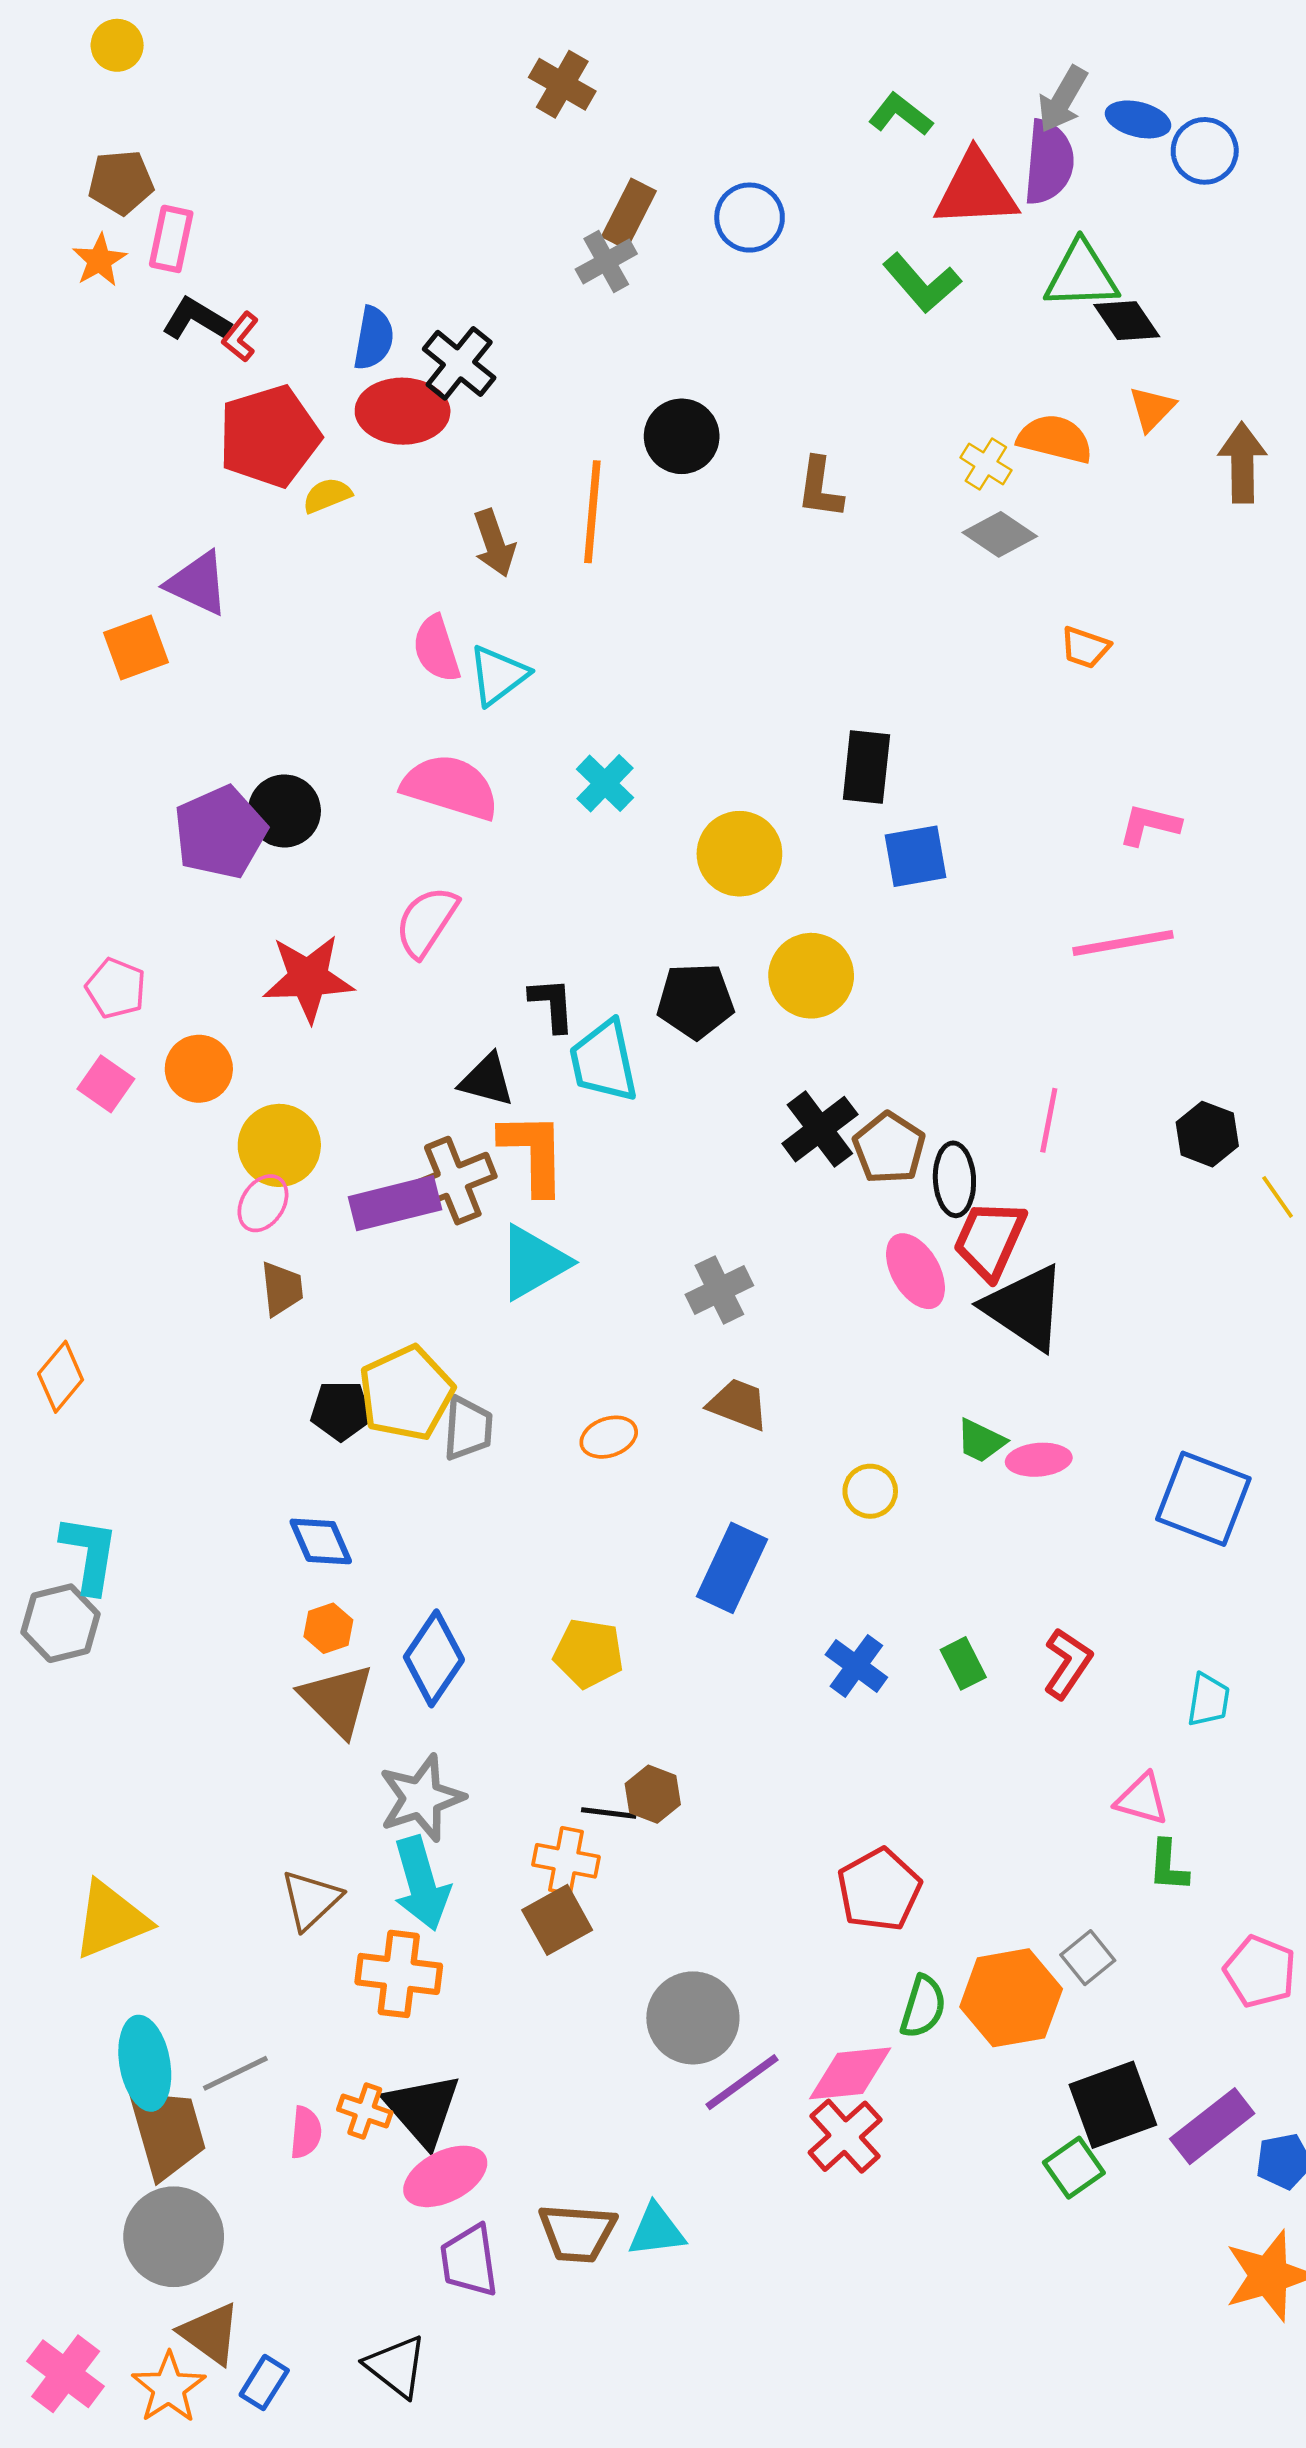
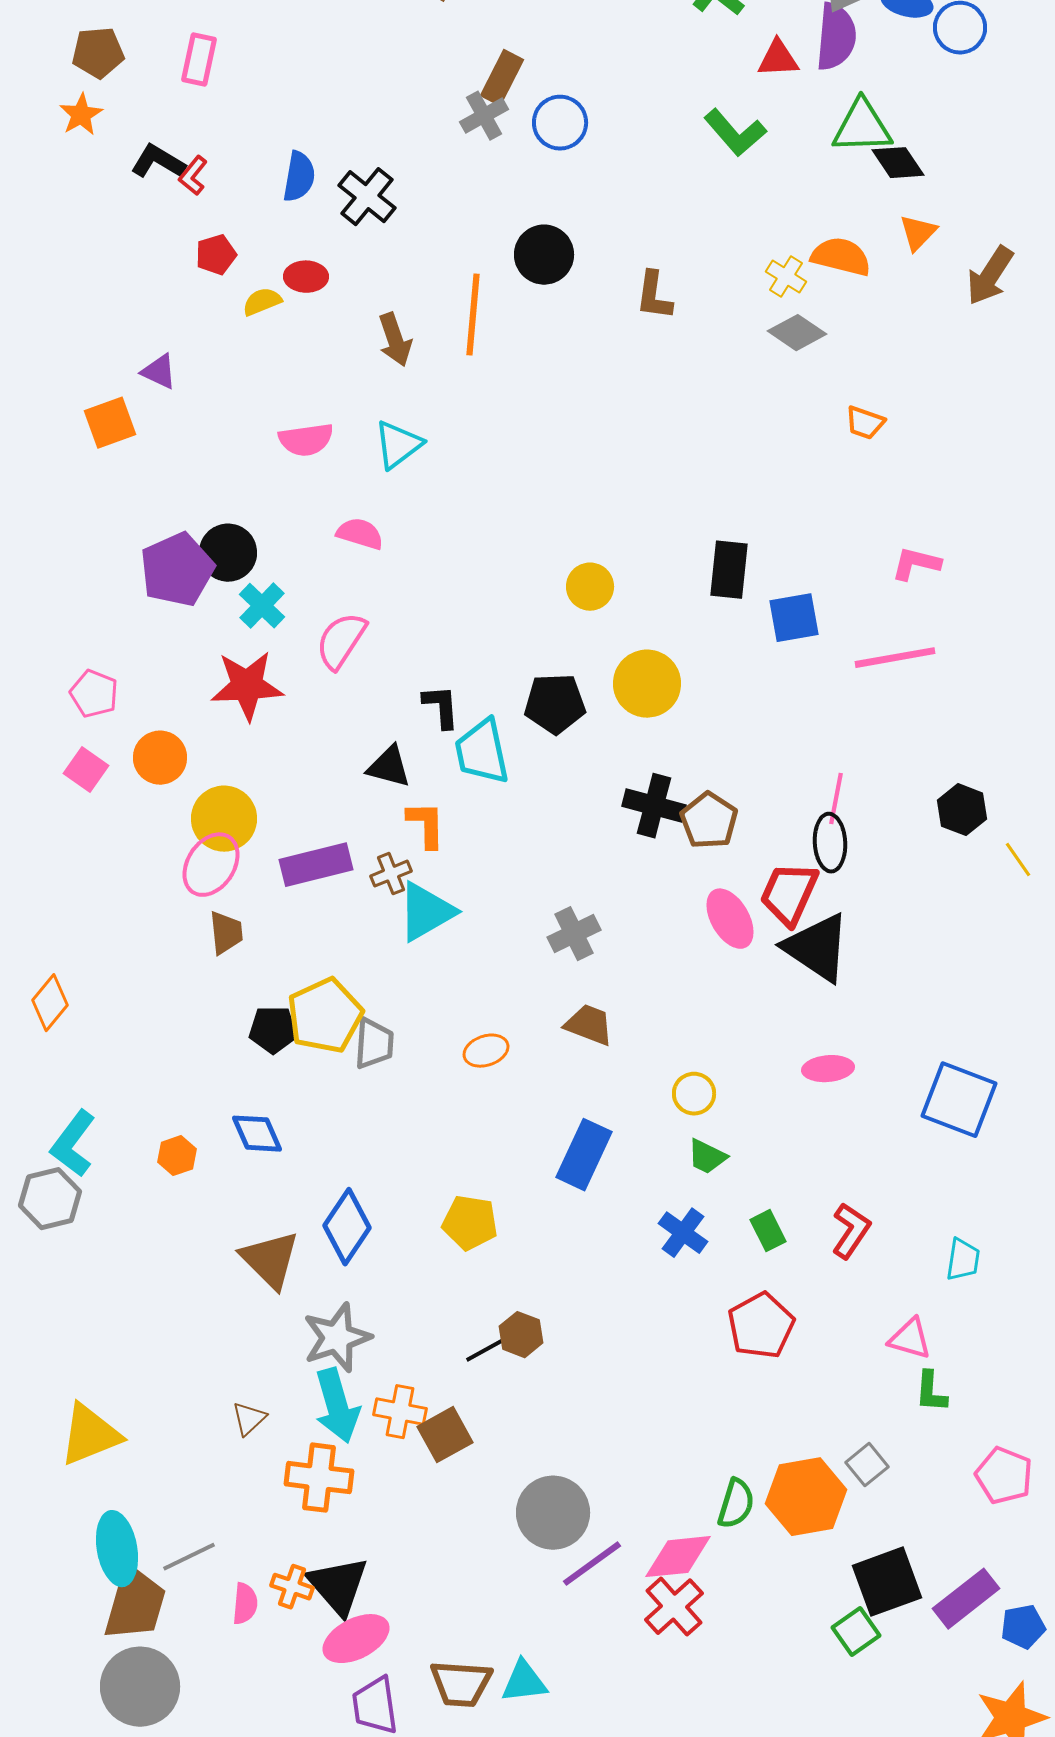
red triangle: (976, 190) -> (778, 59), size x0.6
blue circle: (750, 218) -> (560, 123), moved
pink rectangle: (171, 239) -> (199, 60), moved
red ellipse: (403, 411) -> (306, 277), moved, size x0.6
red pentagon: (269, 436) -> (216, 255), size x0.5
brown arrow: (1242, 463) -> (990, 276), turned -146
purple triangle: (198, 583) -> (159, 372), size x0.7
pink semicircle: (436, 649) -> (306, 440), moved, turned -80
black rectangle: (866, 767) -> (729, 570), moved
cyan cross: (605, 783) -> (262, 606), moved
pink semicircle: (450, 787) -> (360, 534), size x0.6
yellow circle: (739, 854) -> (590, 587), size x0.7
blue square: (915, 856) -> (794, 618), moved
black cross: (820, 1129) -> (654, 806), turned -38
orange L-shape: (533, 1153) -> (426, 825), size x0.7
black ellipse: (954, 1179) -> (830, 843), moved
brown cross: (453, 1181) -> (391, 874), moved, size x0.6
pink ellipse: (263, 1203) -> (211, 865), size x1.4
green trapezoid: (981, 1441) -> (707, 1157), moved
cyan L-shape: (89, 1554) -> (73, 1144), turned -152
orange hexagon: (328, 1628) -> (177, 1156), moved
black line: (609, 1813) -> (486, 1350), turned -36
orange cross: (566, 1861) -> (400, 1412), moved
red pentagon: (879, 1890) -> (761, 1326), moved
brown triangle: (311, 1900) -> (249, 1419), size x0.7
brown trapezoid: (167, 2132) -> (135, 1604), turned 32

